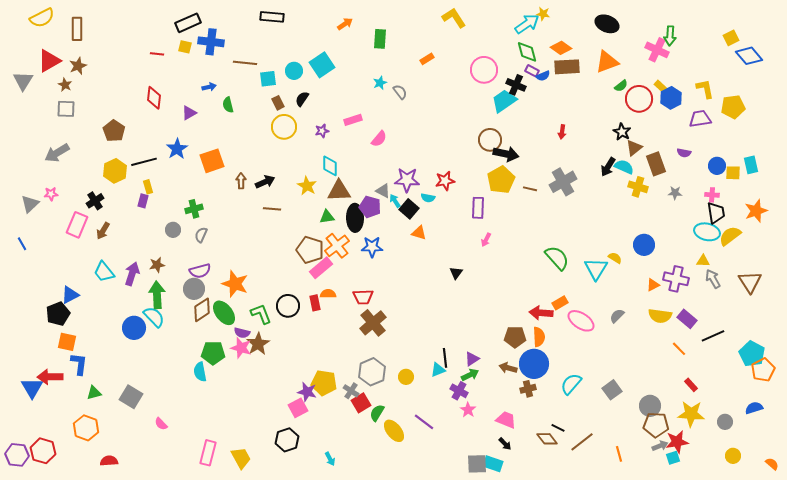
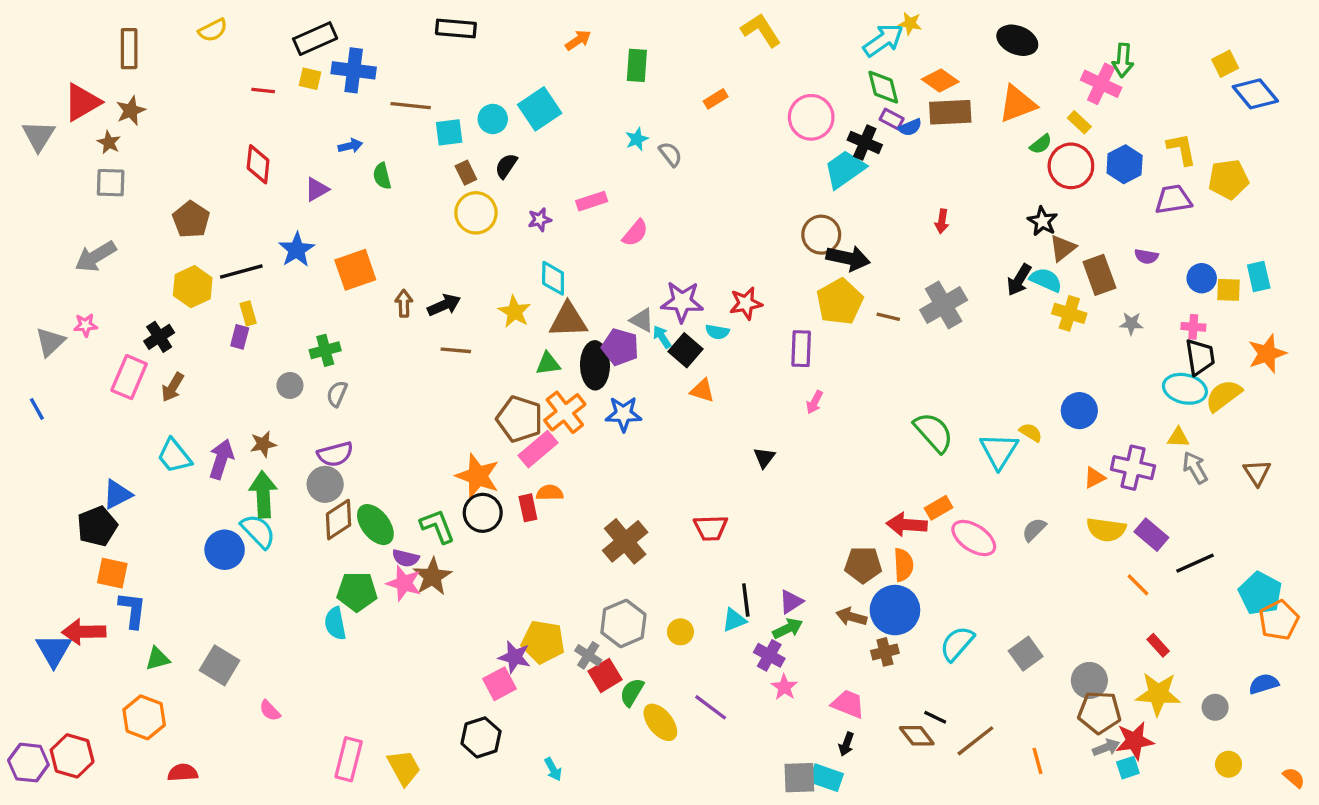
yellow semicircle: (42, 18) -> (213, 30), moved, size x0.7
yellow rectangle: (661, 87) -> (1079, 122), moved
brown triangle: (750, 282) -> (1257, 473), size x0.7
orange star: (235, 284) -> (478, 476), moved
red trapezoid: (363, 297) -> (711, 528), moved
black arrow: (505, 444) -> (846, 744), turned 64

